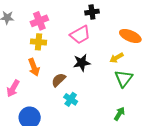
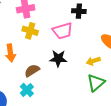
yellow cross: (39, 42) -> (30, 31), moved
cyan cross: (71, 99) -> (27, 90), moved

